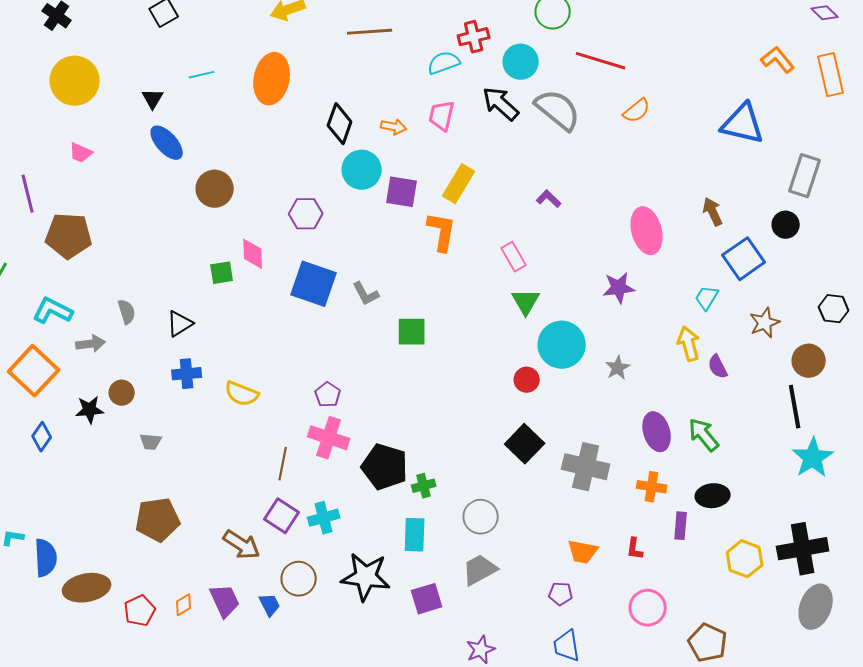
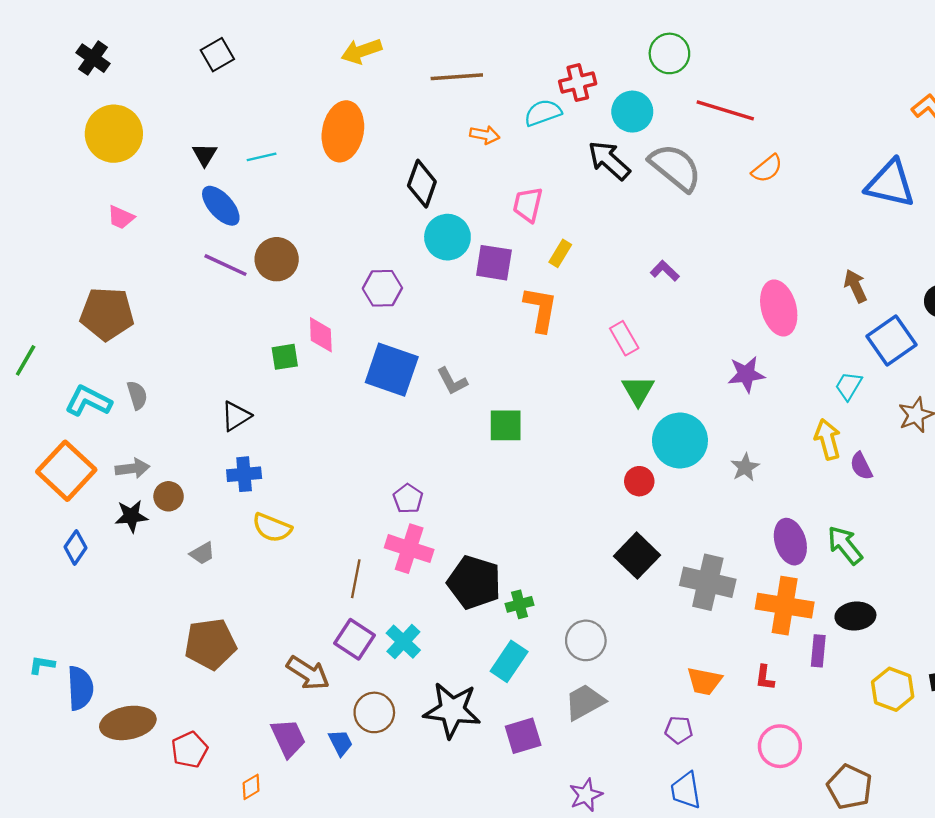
cyan line: (202, 75) -> (262, 157), moved
pink trapezoid: (442, 116) -> (528, 205), moved
orange arrow: (394, 127) -> (485, 135), moved
yellow rectangle: (459, 184) -> (560, 253), size x0.6
purple line: (28, 194) -> (225, 265), moved, turned -51
gray semicircle: (127, 312) -> (137, 395), moved
gray arrow: (91, 344) -> (133, 468), moved
yellow semicircle: (242, 394) -> (272, 528), moved
gray trapezoid: (151, 442) -> (202, 553), turned -35
orange cross: (652, 487) -> (785, 606), size x1.6
cyan cross: (324, 518) -> (403, 642), turned -32
cyan rectangle: (415, 535) -> (509, 661), turned 32
orange diamond: (184, 605) -> (251, 787), moved

